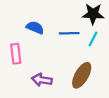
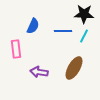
blue semicircle: (35, 28) -> (33, 26), turned 91

